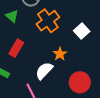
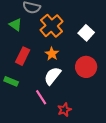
orange star: (60, 54) -> (52, 54), moved
red circle: (80, 82) -> (86, 67), moved

